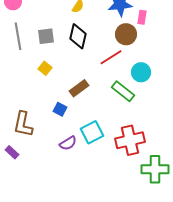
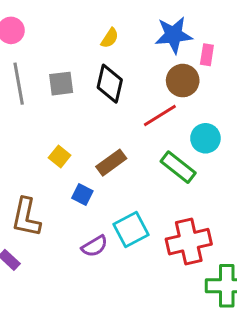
yellow square: (45, 68) -> (60, 157), moved

